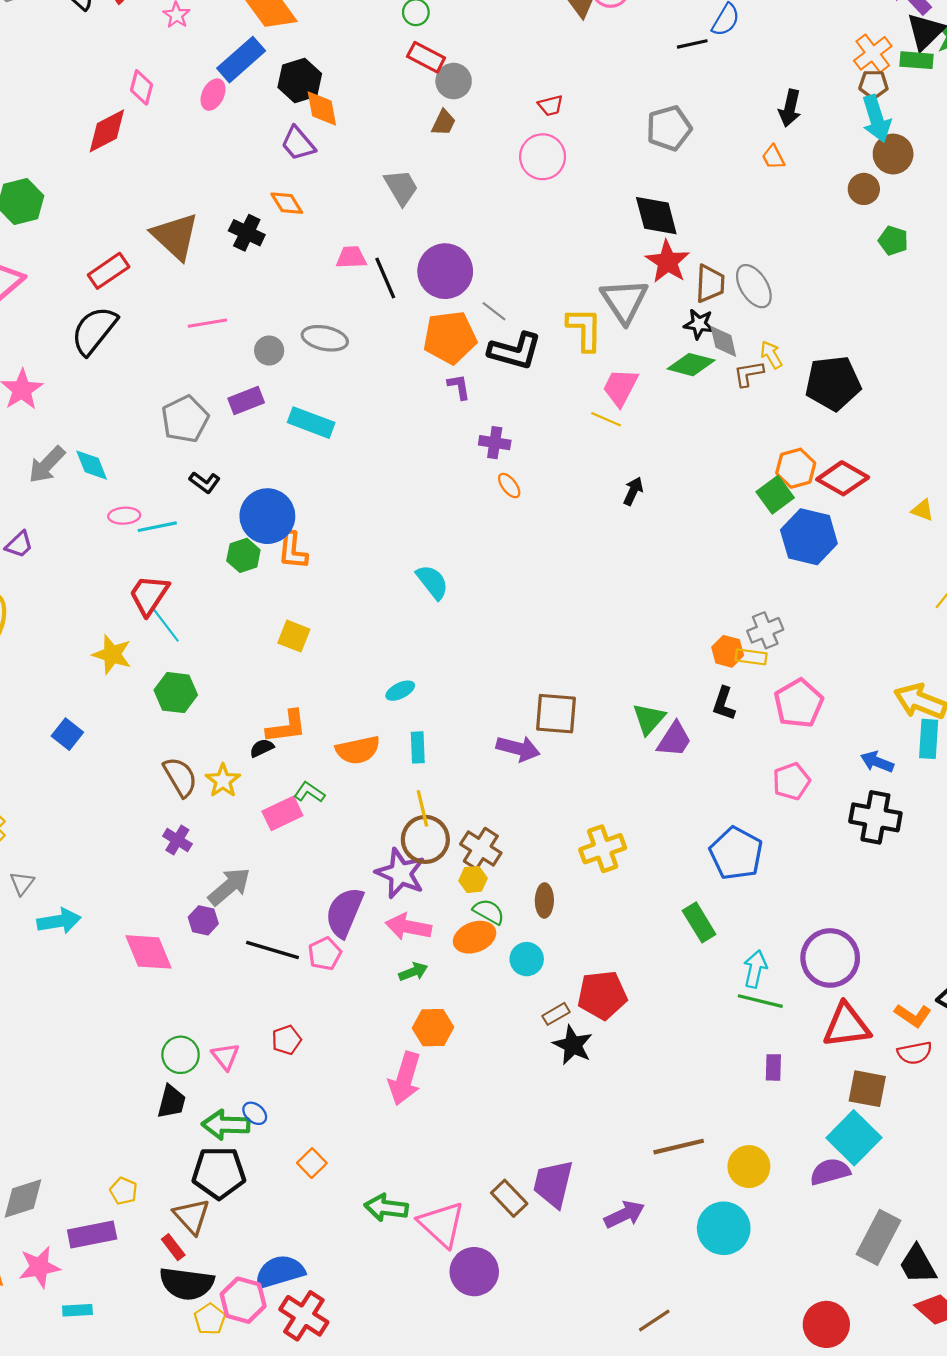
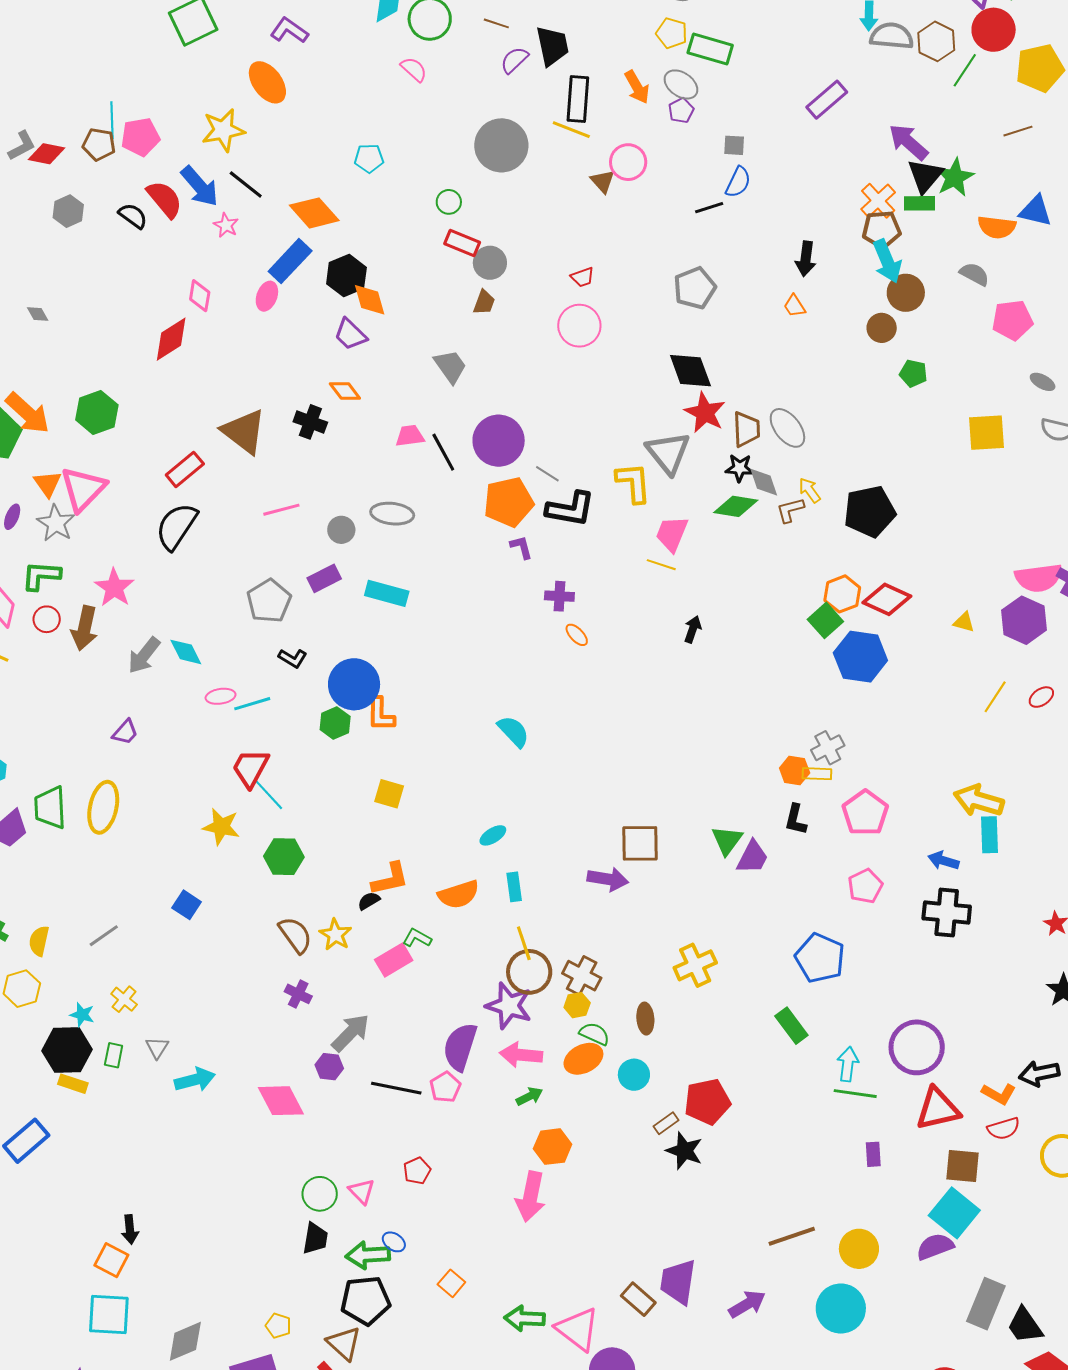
brown pentagon: (873, 84) -> (882, 230), size x1.4

